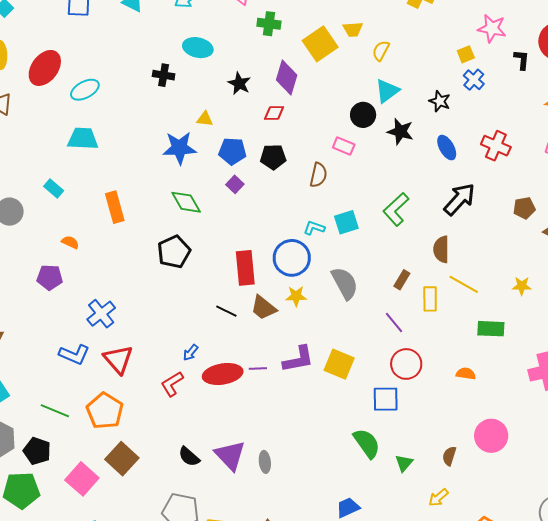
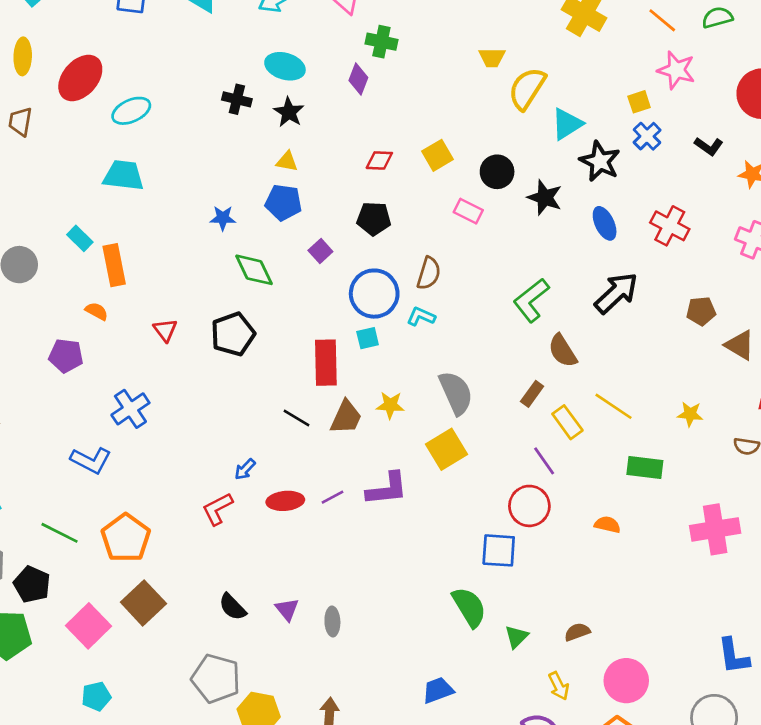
yellow square: (320, 44) -> (437, 155), moved, size x0.7
yellow semicircle: (381, 51) -> (527, 88), size x1.6
black L-shape: (522, 60) -> (709, 146), moved, turned 115
purple diamond: (287, 77) -> (358, 79), moved, size x0.7
black star: (239, 83) -> (289, 112), moved
cyan triangle: (387, 91) -> (567, 124), moved
black star: (440, 101) -> (600, 161), size x1.4
blue star: (179, 148) -> (223, 218), moved, size x0.6
blue pentagon: (232, 151) -> (283, 202), moved
brown semicircle: (318, 175) -> (429, 273), moved
orange rectangle: (115, 207) -> (114, 265), moved
cyan square: (346, 222) -> (368, 338), moved, size x0.7
brown semicircle: (441, 249) -> (563, 351), moved, turned -36
blue circle: (292, 258) -> (374, 294), moved
yellow rectangle: (430, 299) -> (567, 422), turned -40
brown trapezoid: (264, 308) -> (346, 417), turned -108
purple line: (394, 322) -> (544, 461), moved
red triangle: (118, 359) -> (165, 330), moved, size x0.6
yellow square: (339, 364) -> (447, 449), moved, turned 32
purple line: (258, 369) -> (333, 497), turned -30
red ellipse: (223, 374) -> (285, 501), size x0.7
pink circle: (491, 436) -> (626, 681), moved
purple triangle: (230, 455) -> (287, 609), size x0.6
brown semicircle: (449, 456) -> (577, 632), turned 48
yellow arrow: (438, 498) -> (559, 686), turned -80

